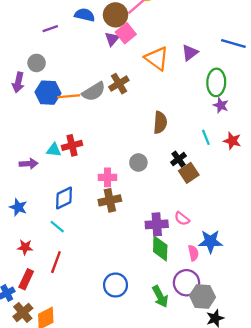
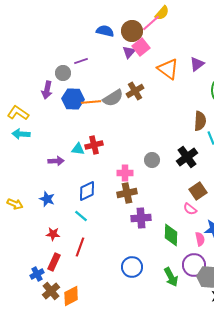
purple line: (50, 29) -> (81, 61), moved
brown semicircle: (160, 122) -> (200, 121), moved
black cross: (178, 159) -> (187, 157), size x1.5
brown square: (189, 173) -> (198, 191), moved
purple cross: (157, 224) -> (141, 218), moved

